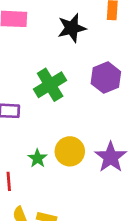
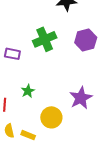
yellow circle: (70, 151) -> (51, 117), moved

